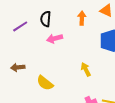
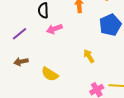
purple line: (20, 26) -> (20, 34), moved

